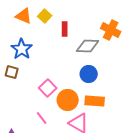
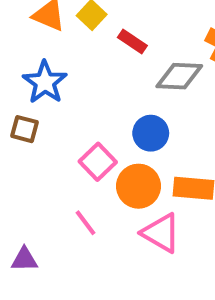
red rectangle: (65, 29) -> (132, 42), turned -56
blue circle: (89, 74) -> (151, 133), moved

